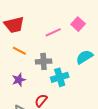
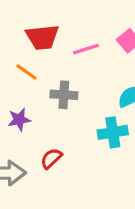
red trapezoid: (14, 25) -> (42, 37), moved
cyan cross: (60, 77) -> (113, 132), moved

